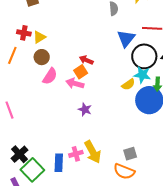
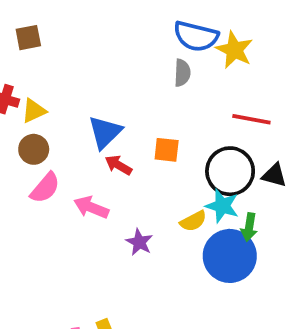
blue triangle: (126, 38) -> (105, 132), moved
orange square: (81, 72) -> (167, 150), moved, turned 32
purple star: (85, 110) -> (139, 242), moved

